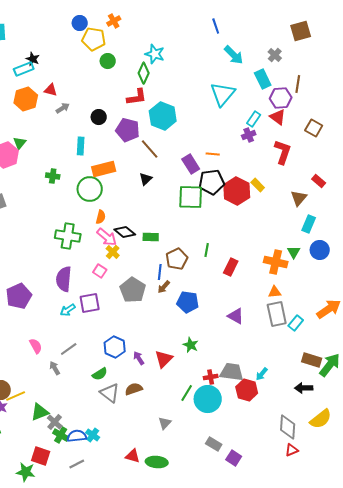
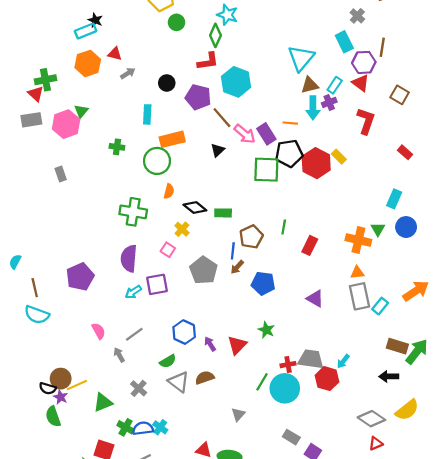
cyan arrow: (234, 55) -> (313, 108), moved, turned 45
brown triangle: (299, 198) -> (310, 85), moved, turned 36
pink arrow: (107, 237) -> (245, 134), moved
gray cross: (55, 422) -> (139, 388), moved
gray diamond: (288, 427) -> (371, 419), turned -60

